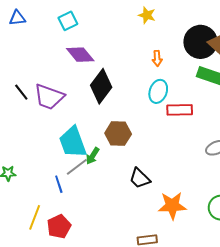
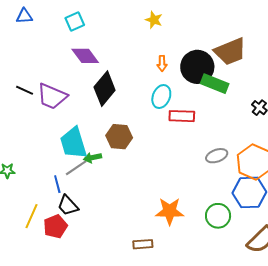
black circle: (200, 42) -> (197, 67), moved
black line: (21, 92) -> (25, 90), turned -30
green arrow: (93, 156) -> (93, 158), turned 42
black trapezoid: (140, 178) -> (68, 205), moved

